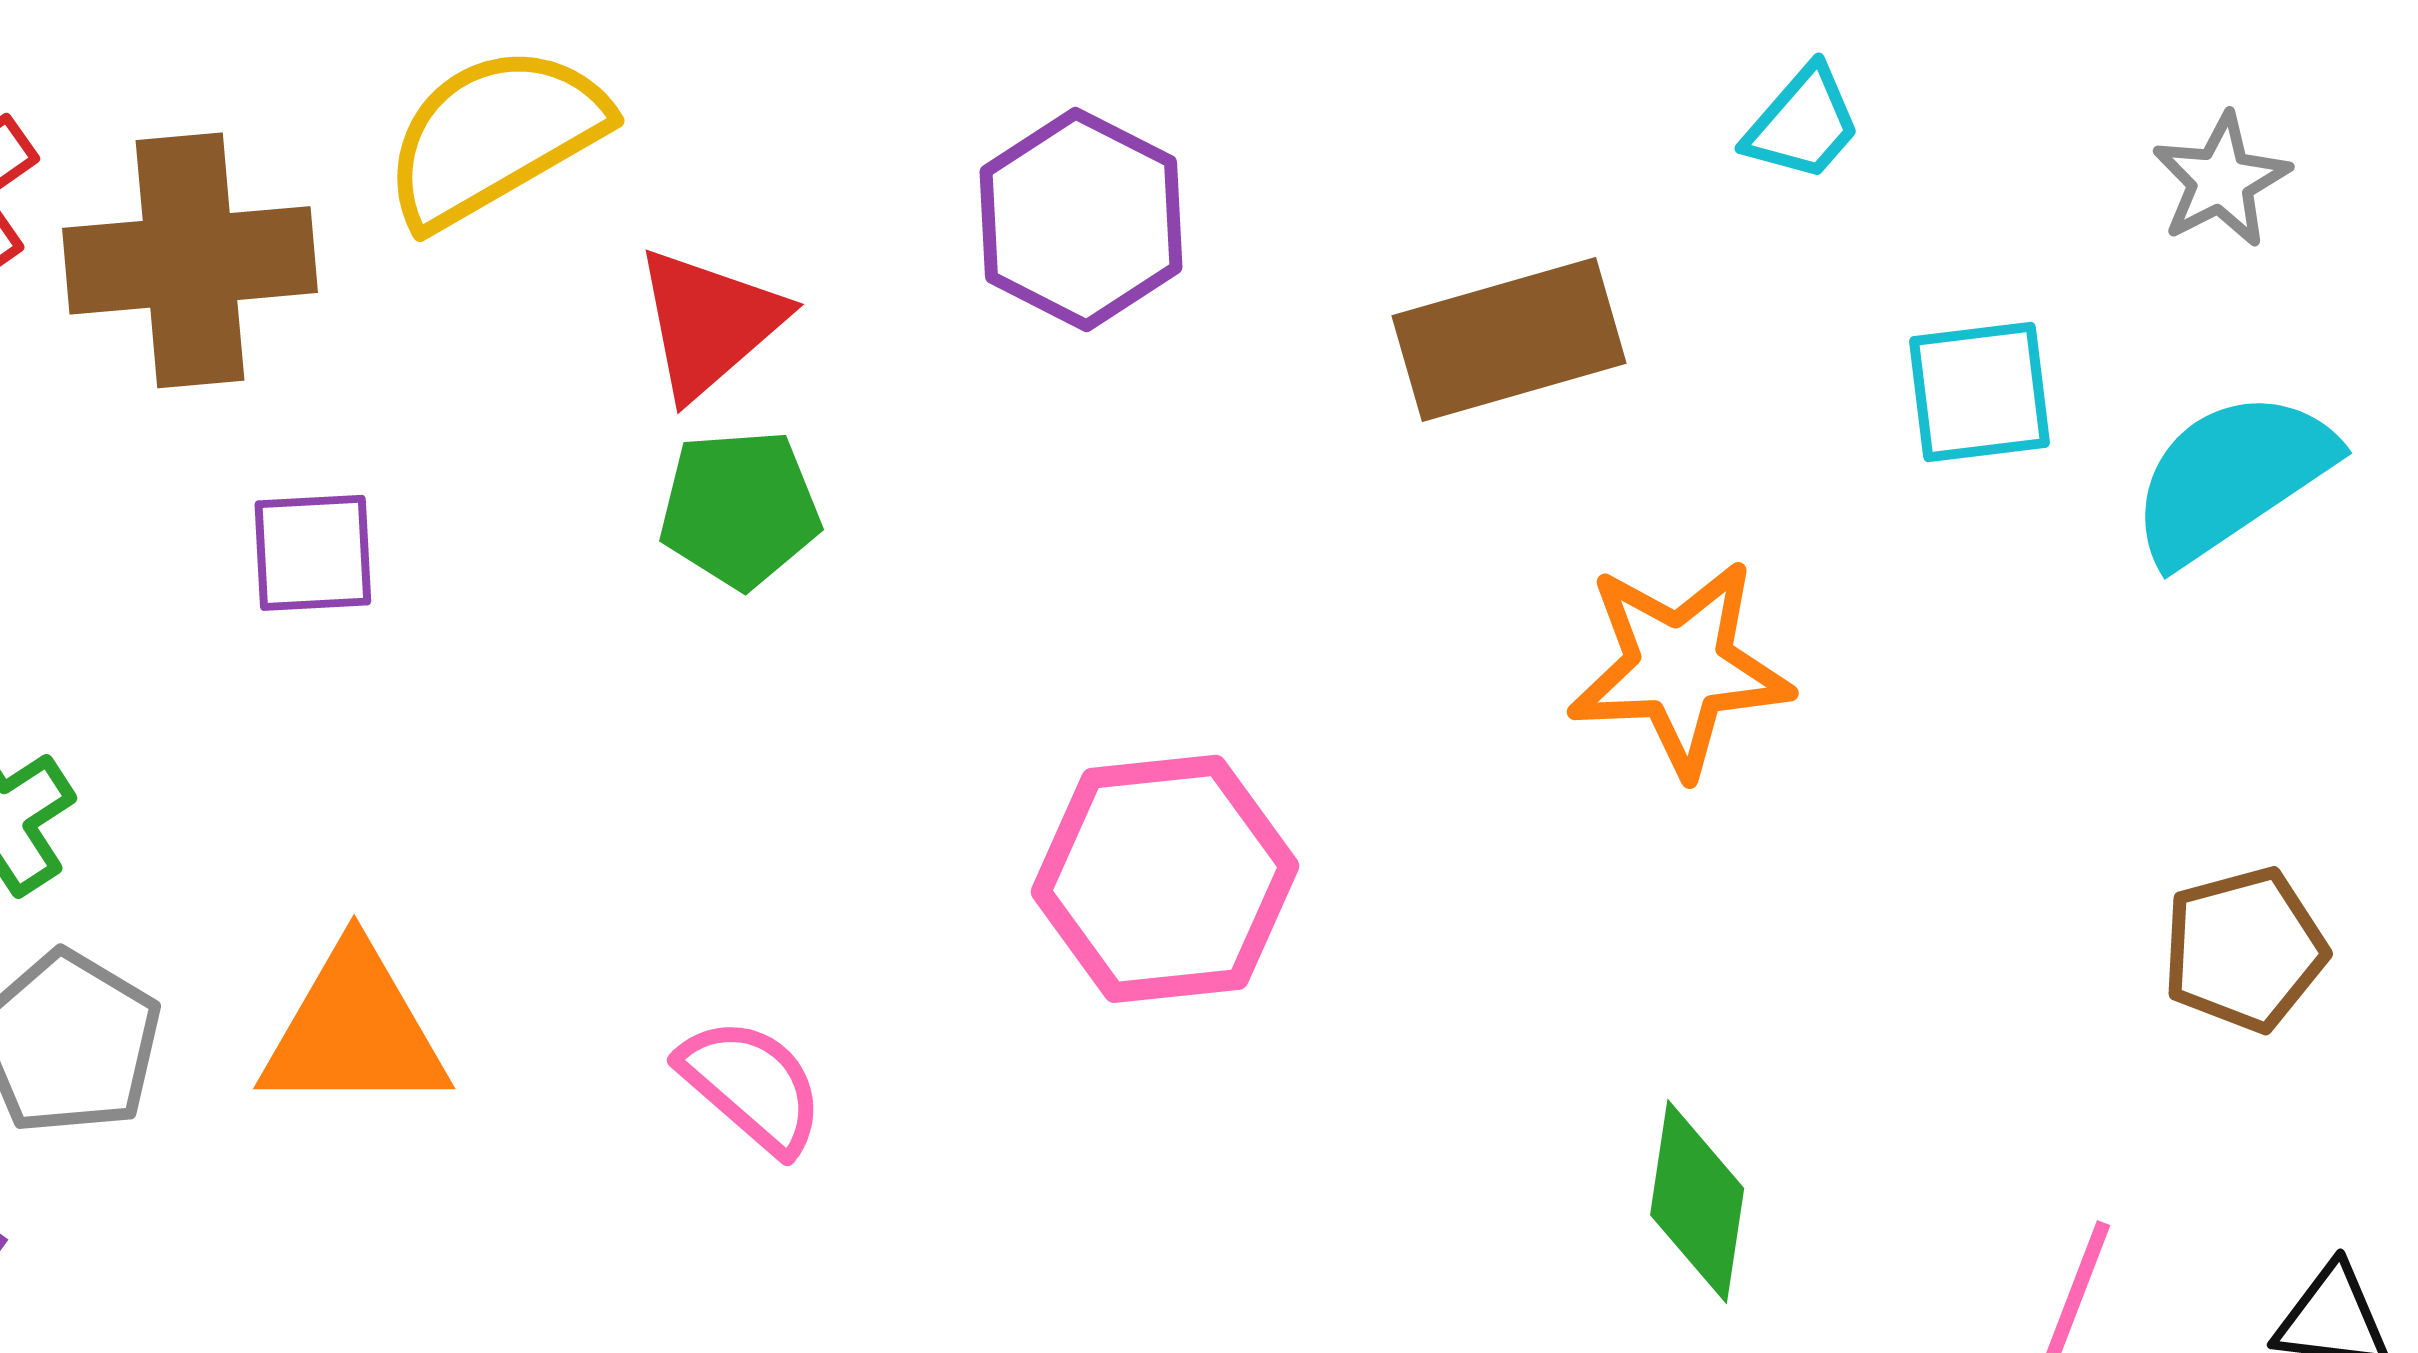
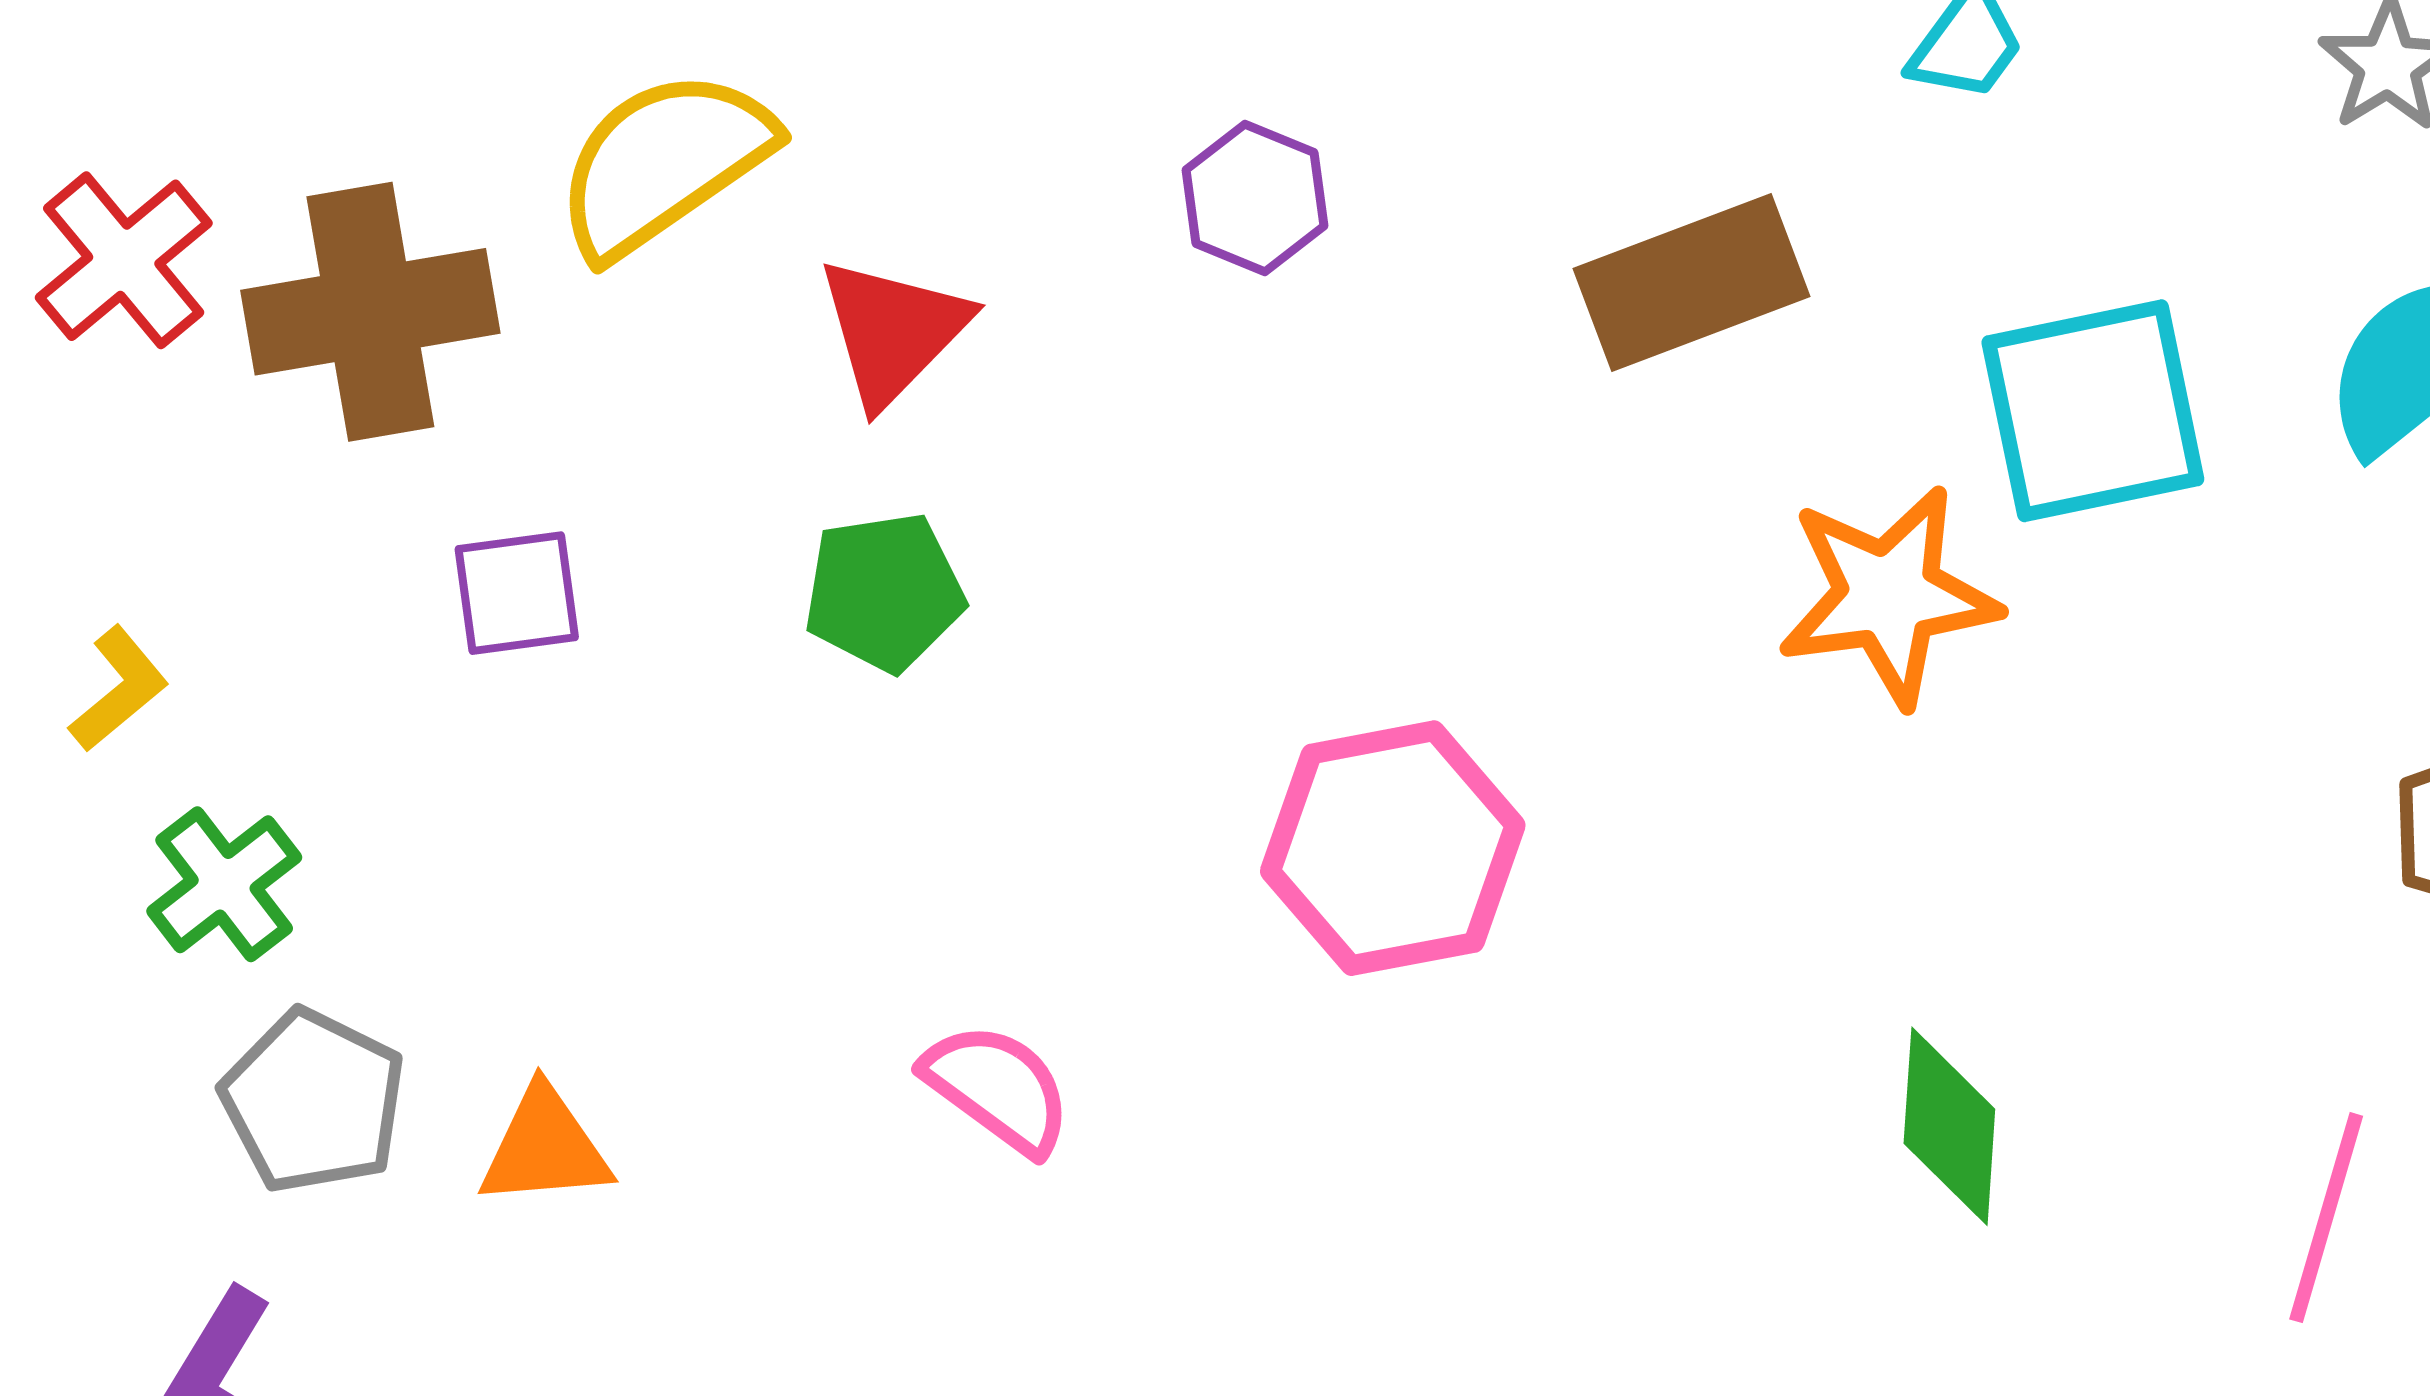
purple hexagon: (1081, 219) -> (1255, 198), size x0.7
cyan square: (1980, 392) -> (2093, 411), moved, size x1.5
green pentagon: (740, 509) -> (884, 592), moved
orange triangle: (354, 1031) -> (545, 1147), moved, size x0.7

